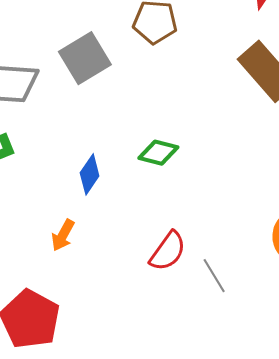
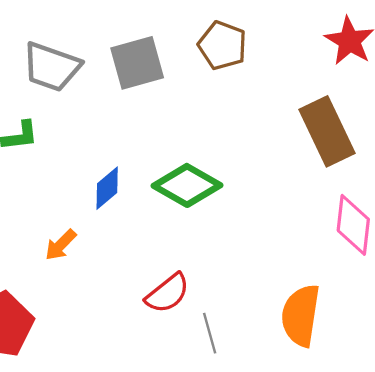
green diamond: (158, 153) -> (187, 185), size x1.5

